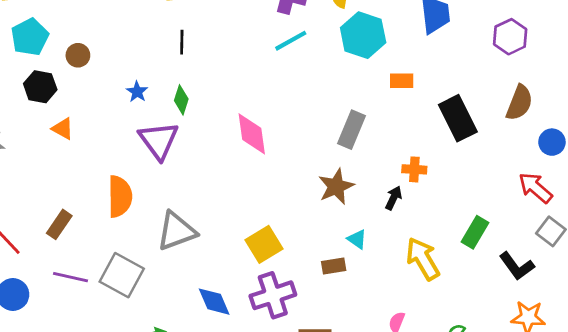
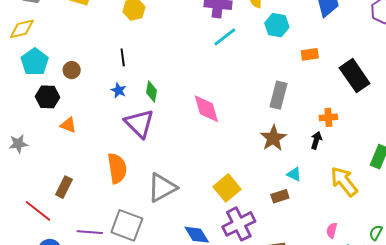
cyan hexagon: (363, 35) -> (277, 25), size x0.7
black line: (182, 42) -> (123, 57), moved
brown rectangle: (59, 224) -> (64, 187), moved

